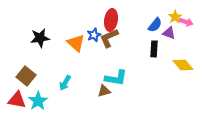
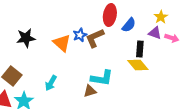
red ellipse: (111, 20) -> (110, 15), moved
pink arrow: (186, 22) -> (172, 38), moved
blue semicircle: (155, 25) -> (129, 25), moved
yellow diamond: (183, 65) -> (138, 65), moved

